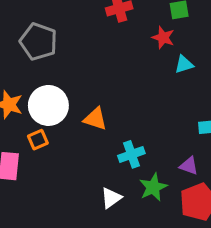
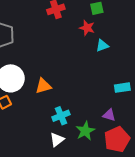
orange triangle: (95, 119) -> (43, 86), turned -30
cyan cross: (131, 154) -> (61, 116), moved

